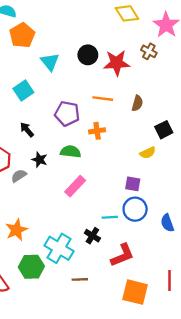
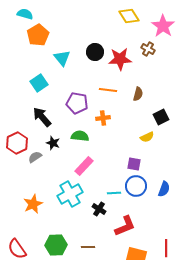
black arrow: (27, 130) -> (42, 117), size x1.5
blue semicircle: (167, 223) -> (164, 189), moved, turned -140
cyan cross: (59, 248) -> (70, 194), moved, turned 30
green hexagon: (31, 267) -> (56, 245), moved

